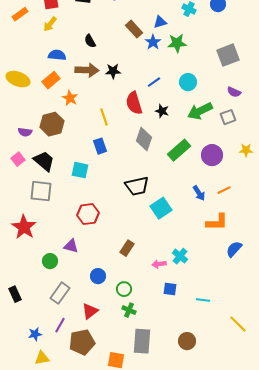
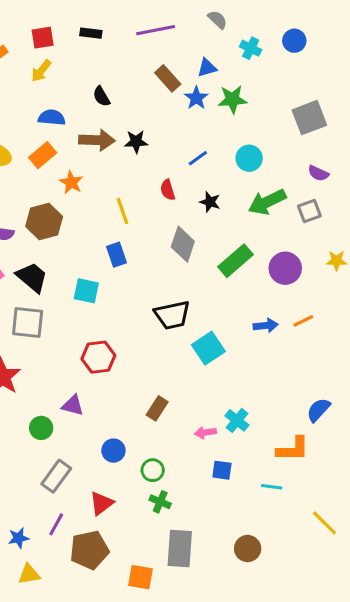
red semicircle: (134, 103) -> (168, 190), size x0.6
blue arrow: (199, 193) -> (266, 325), turned -63
orange L-shape: (217, 222) -> (293, 449), moved

